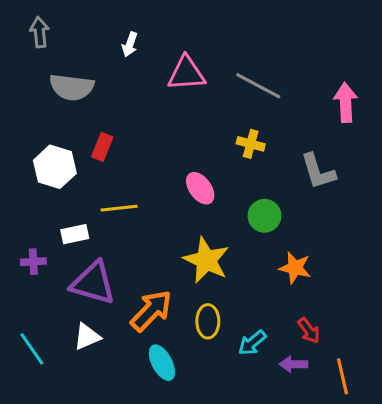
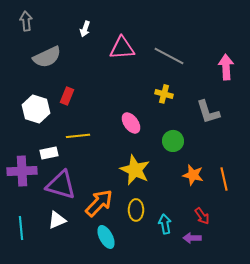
gray semicircle: (72, 87) -> (47, 57), turned -32
purple cross: (33, 262) -> (22, 171), size x1.8
cyan arrow: (252, 343) -> (165, 224), turned 120
cyan line: (32, 349) -> (21, 228), turned 30
orange line: (342, 376) -> (224, 179), moved

